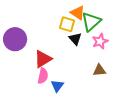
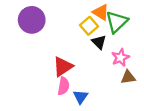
yellow square: (67, 24) -> (89, 26), turned 35
purple circle: (15, 39) -> (32, 20), moved
pink star: (100, 41) -> (120, 58), moved

